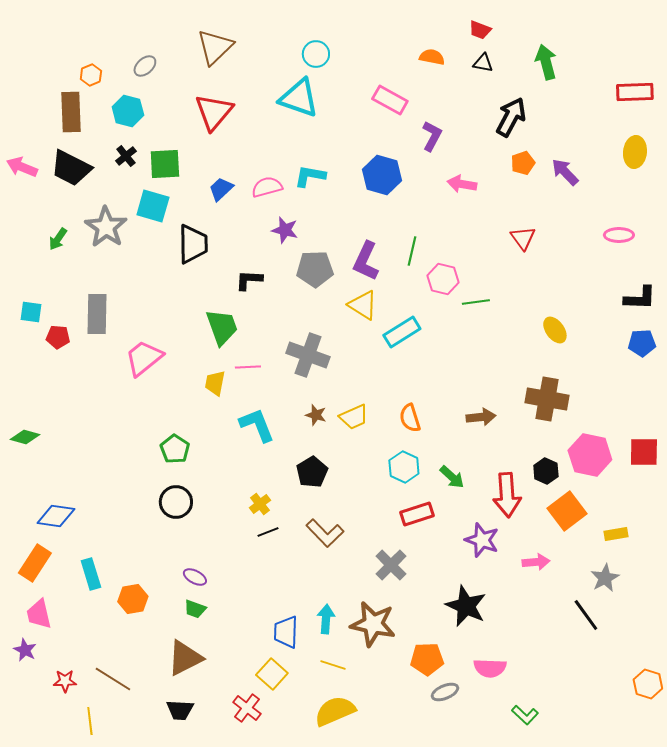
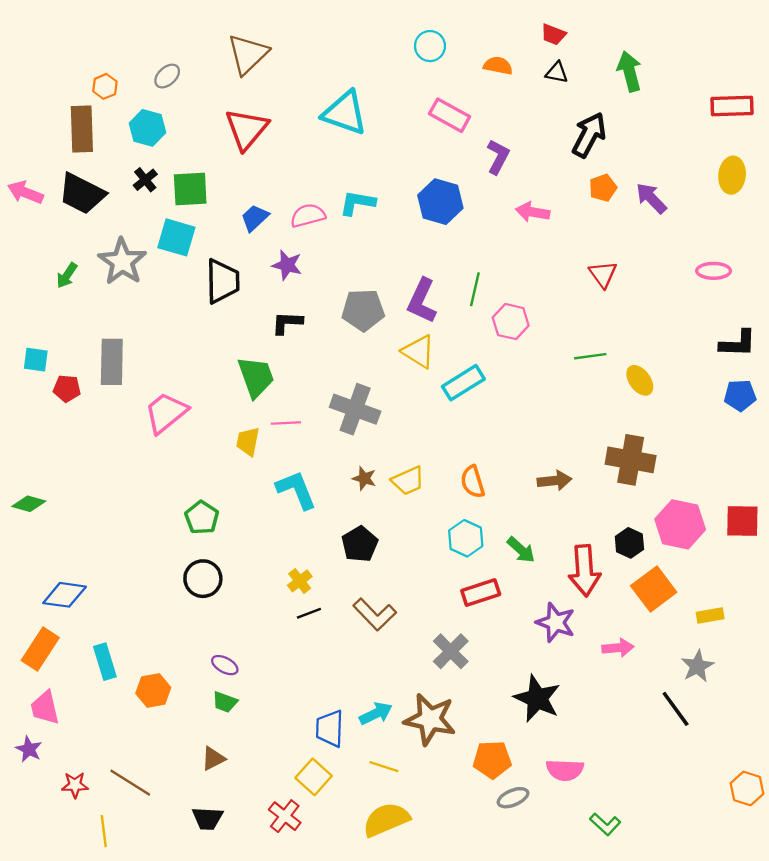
cyan circle: (316, 54) -> (430, 46), moved
purple star: (285, 230) -> (287, 265), moved
green line: (476, 302) -> (590, 356), moved
cyan arrow: (326, 619) -> (376, 714), turned 60
brown triangle: (185, 658) -> (213, 758), size x0.6

